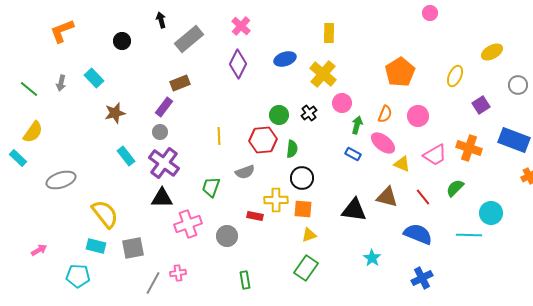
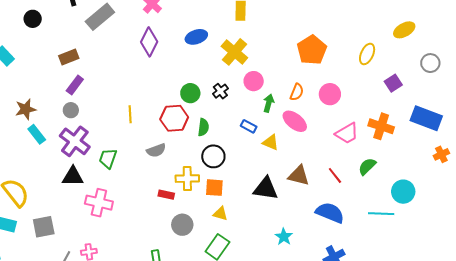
brown rectangle: (180, 83) -> (69, 57), moved
brown star: (115, 113) -> (26, 109), moved
blue rectangle: (353, 154) -> (249, 126), moved
yellow triangle: (402, 164) -> (271, 142), moved
green trapezoid: (211, 187) -> (108, 158), moved
pink cross: (188, 224) -> (99, 203), turned 32
yellow triangle: (309, 235) -> (220, 214), turned 35
gray circle: (227, 236) -> (182, 225), moved

